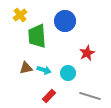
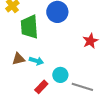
red star: (87, 53) -> (90, 41), moved
cyan circle: (68, 73) -> (60, 75), moved

